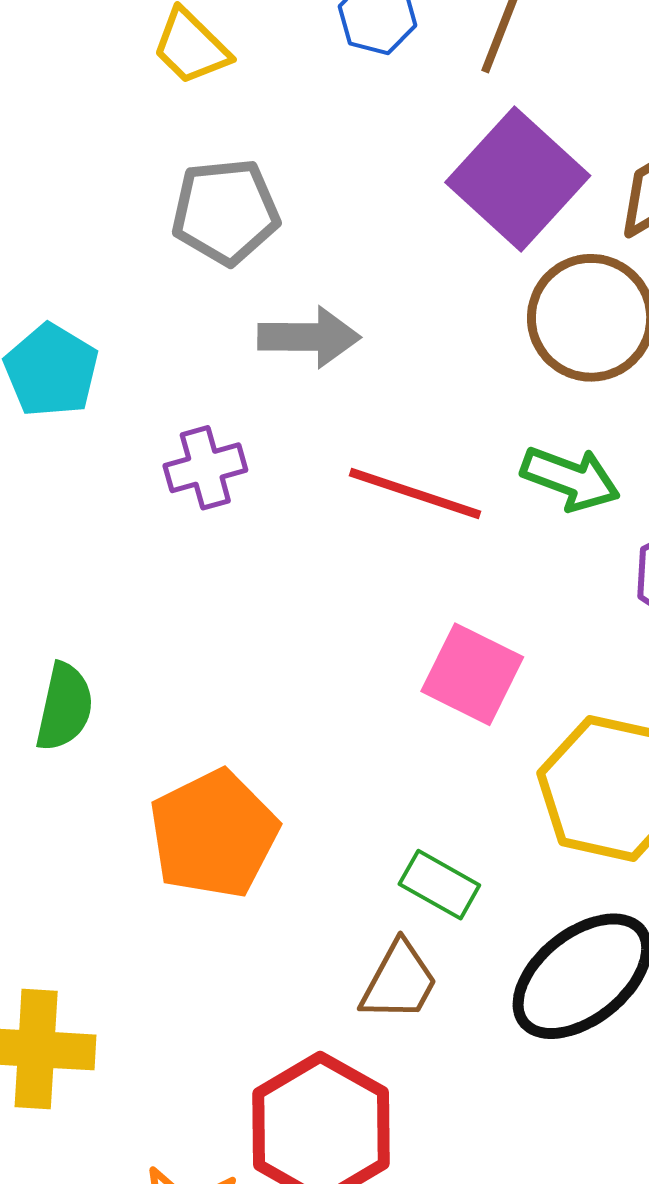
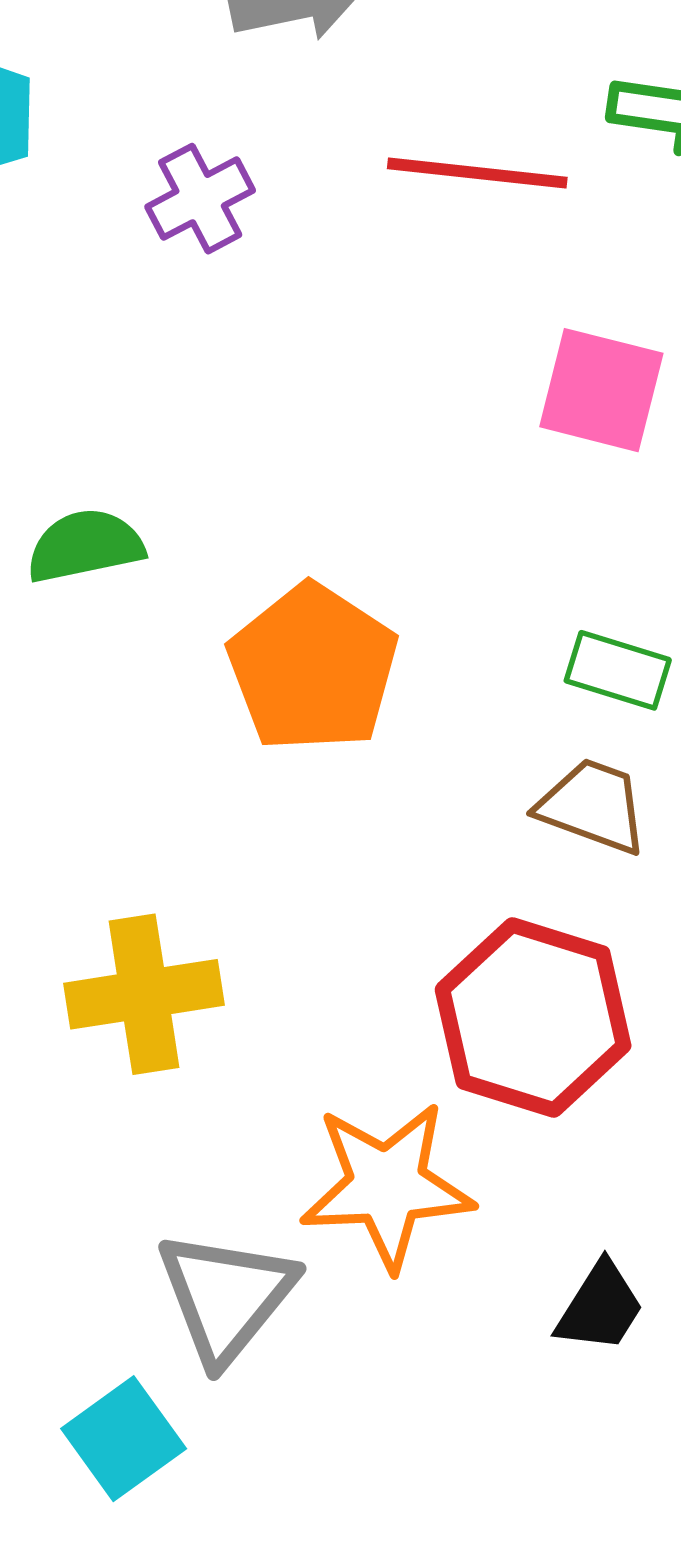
green semicircle: (64, 707) -> (85, 546), turned -102
brown trapezoid: (399, 981) -> (593, 806), turned -86

